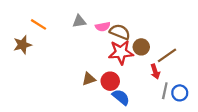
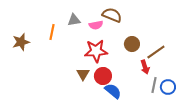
orange line: (39, 24) -> (52, 32), moved, turned 70
brown semicircle: (120, 32) -> (112, 15), moved
red star: (121, 52) -> (96, 51), moved
brown triangle: (89, 79) -> (83, 74), turned -40

